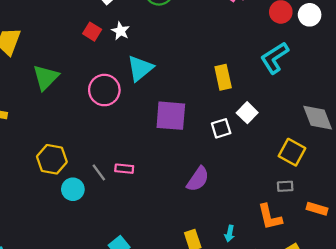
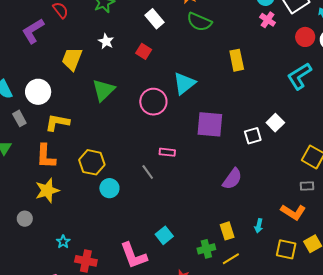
white star: (120, 31) -> (106, 41), moved
yellow rectangle: (223, 77) -> (237, 60), moved
yellow hexagon: (52, 159) -> (92, 162), moved
pink rectangle: (124, 169) -> (167, 152), moved
cyan circle: (73, 189) -> (109, 188), moved
orange L-shape: (270, 217) -> (293, 212), turned -45

